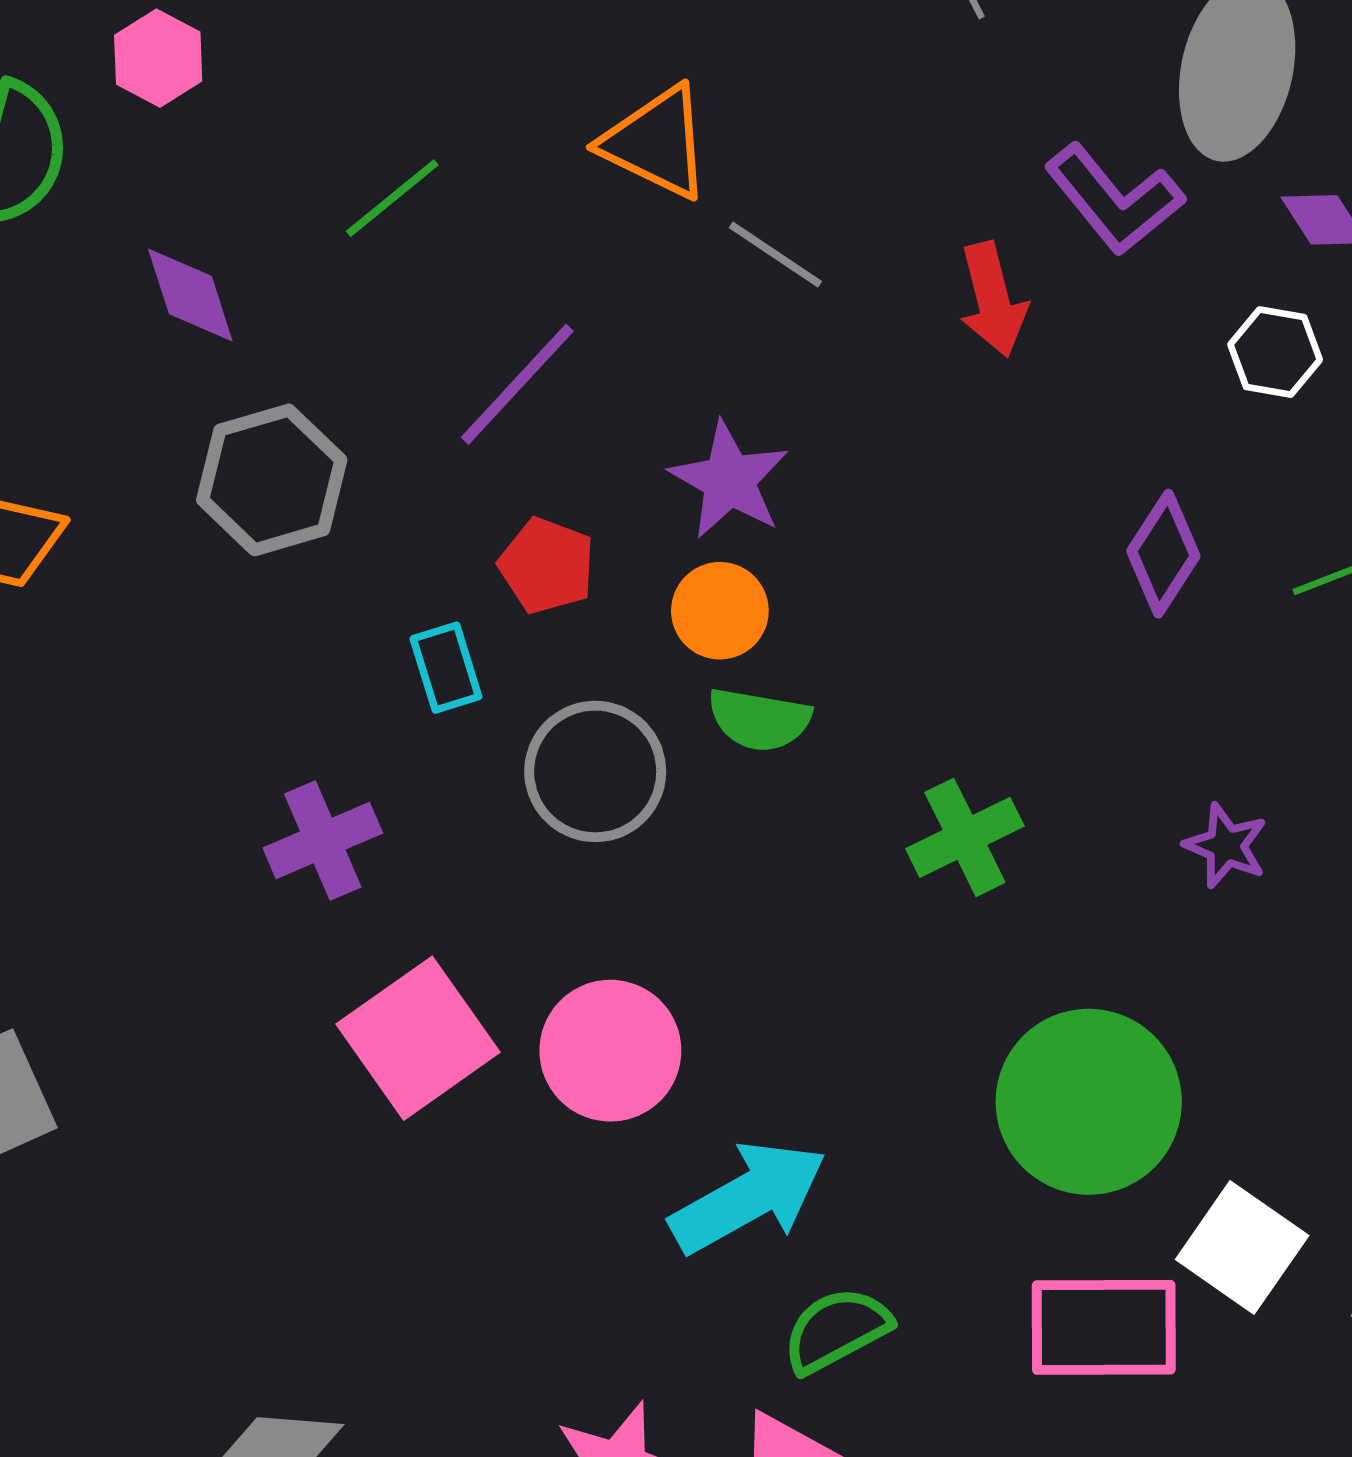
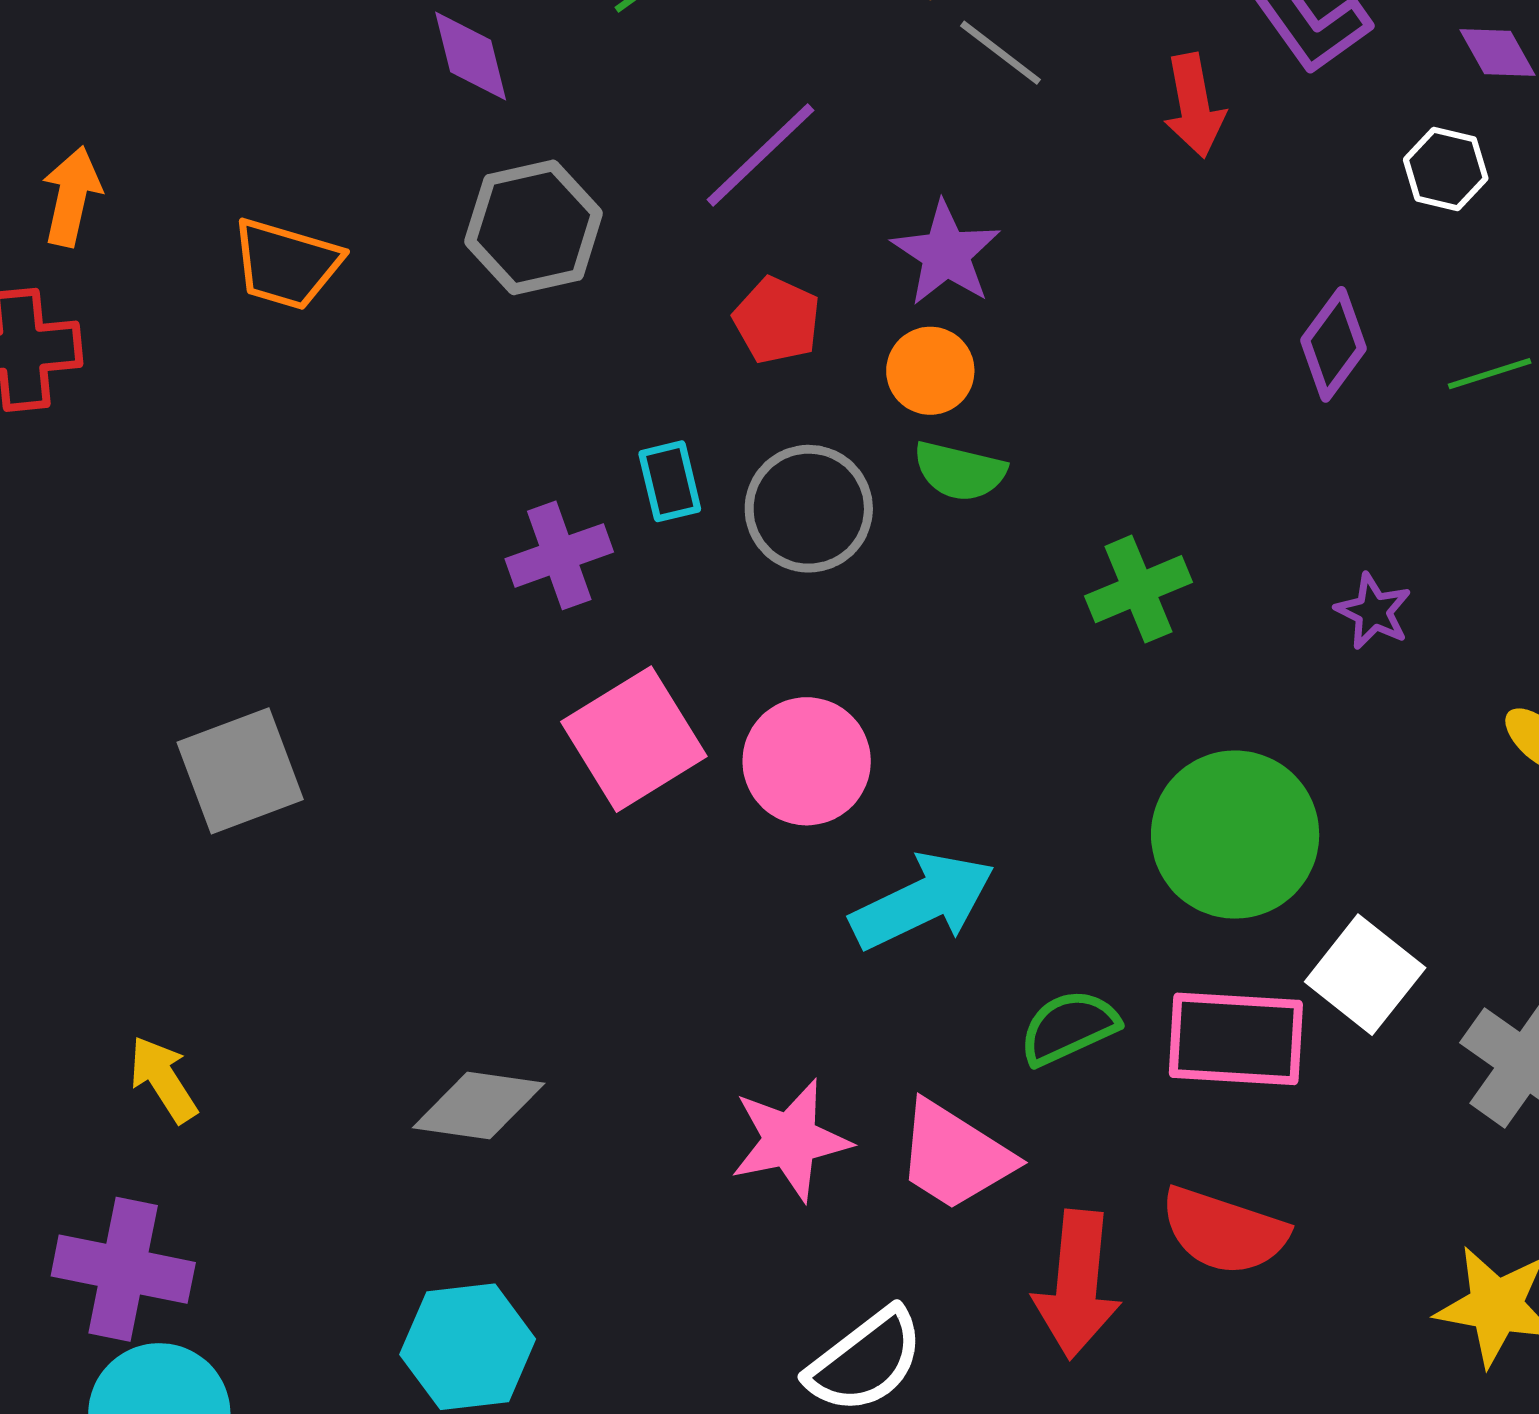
cyan rectangle: (446, 668) -> (670, 481), moved
green semicircle: (836, 1330) -> (1069, 1027), moved

